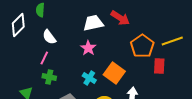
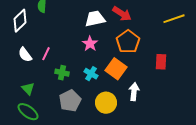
white semicircle: (49, 37) -> (25, 55), moved
yellow line: (172, 41) -> (174, 19), moved
orange pentagon: (142, 46) -> (128, 42), moved
green cross: (49, 77) -> (62, 73), moved

